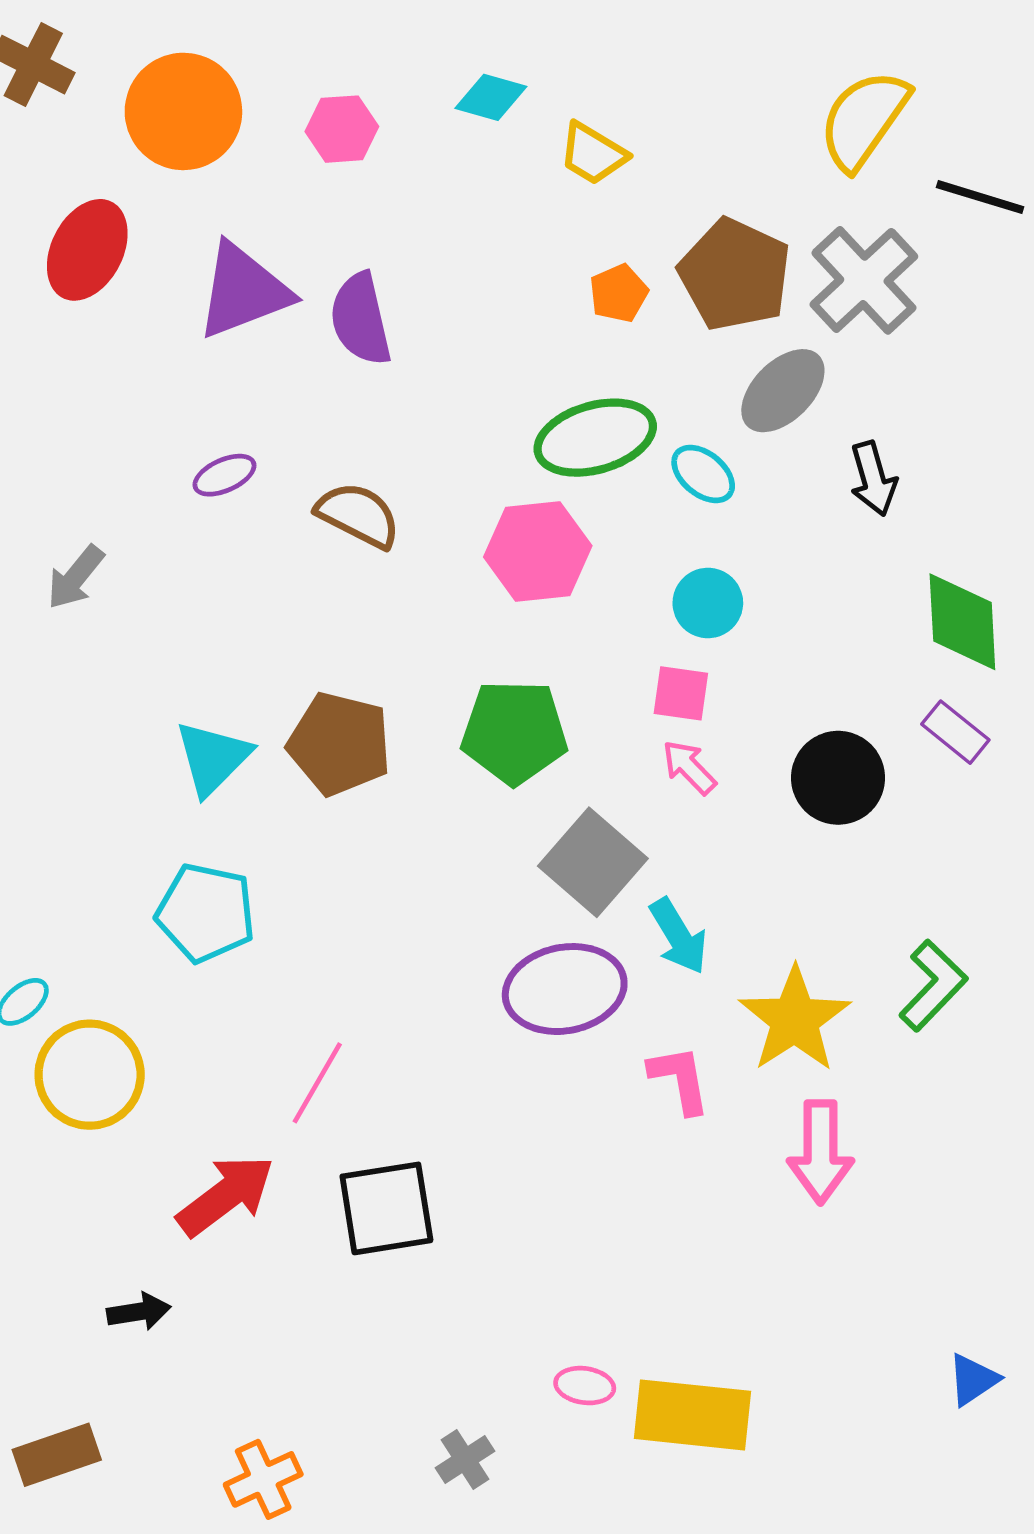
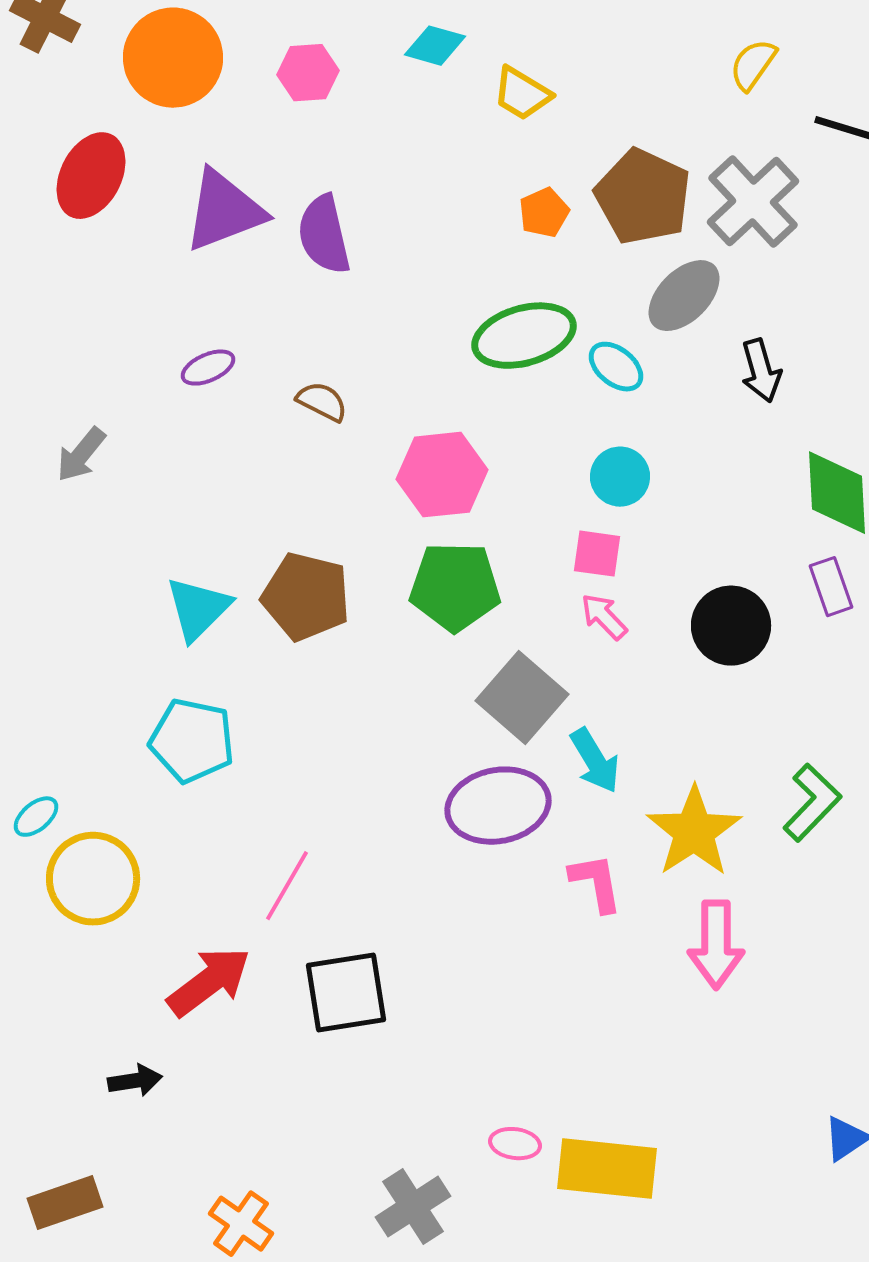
yellow semicircle: (864, 120) -> (753, 65), size x0.6
brown semicircle: (358, 515) -> (322, 402), size x0.7
pink hexagon: (538, 551) -> (442, 475), moved
purple rectangle: (955, 732) -> (831, 587), turned 32
gray cross: (465, 1459) -> (413, 1207), size x1.5
orange cross: (263, 1479) -> (241, 1224), turned -30

